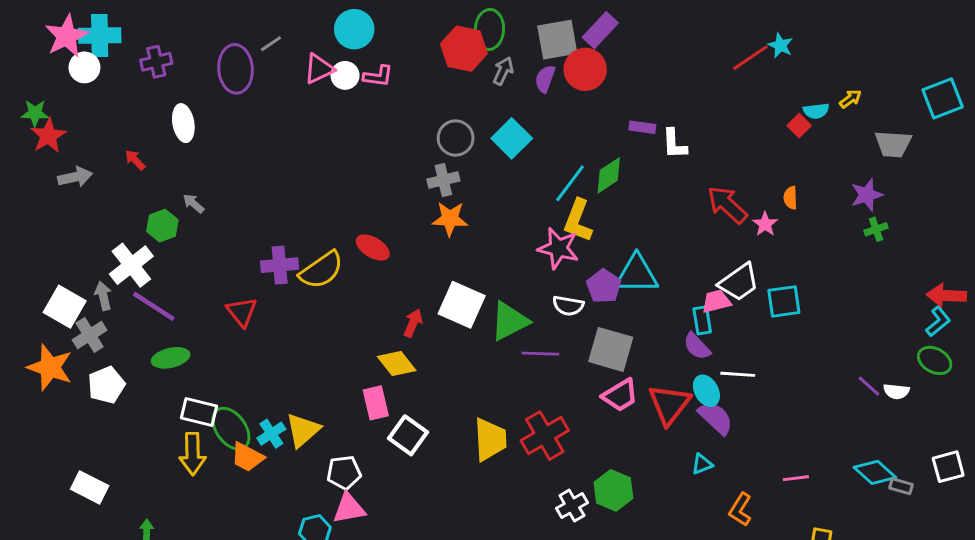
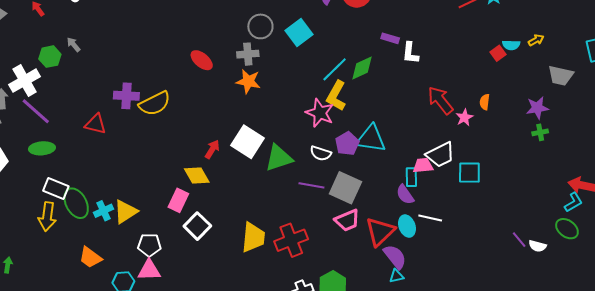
red ellipse: (373, 247) -> (202, 60), moved
red triangle: (242, 312) -> (96, 124), turned -45
purple line: (540, 354) -> (311, 185), moved
pink rectangle: (376, 403) -> (178, 200), turned 30
purple semicircle: (716, 418) -> (395, 257), moved
orange trapezoid: (247, 457) -> (90, 257), moved

